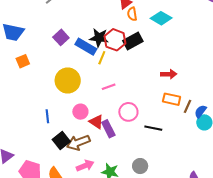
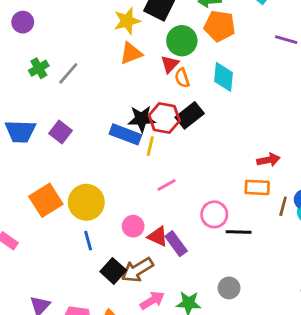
cyan diamond: (161, 18) -> (223, 77), turned 75
purple square: (61, 37) -> (61, 132), moved
orange square: (23, 61) -> (46, 200), moved, size x1.6
red arrow: (169, 74) -> (268, 160), moved
yellow circle: (68, 80) -> (86, 202), moved
brown line: (188, 106) -> (283, 206), moved
pink circle: (128, 112) -> (214, 214), moved

